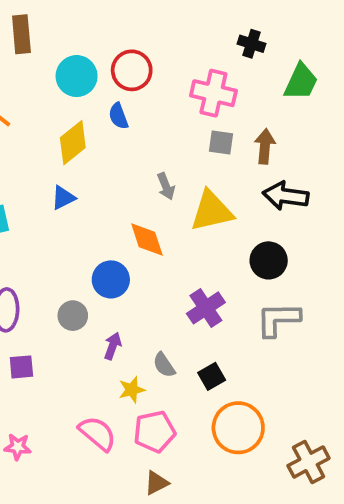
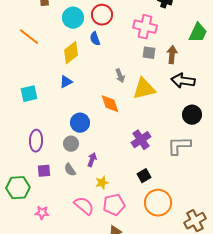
green trapezoid: (301, 82) -> (198, 33), moved
black circle: (269, 260) -> (192, 115), moved
blue circle: (111, 279) -> (80, 123), moved
gray semicircle: (164, 365) -> (70, 170), moved

